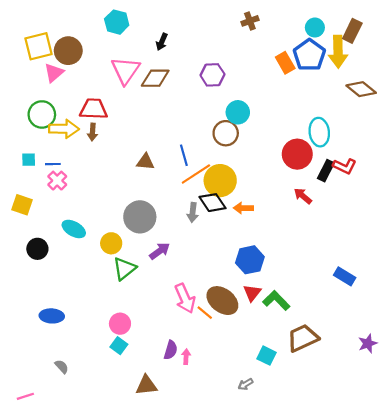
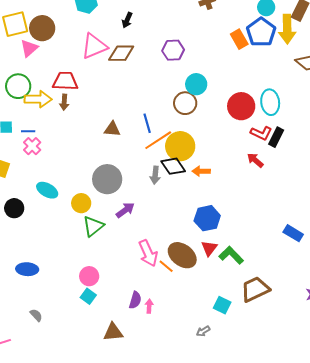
pink triangle: (126, 70) -> (94, 46), turned 32
red circle: (297, 154) -> (241, 106), moved
red L-shape: (345, 166) -> (261, 133), moved

